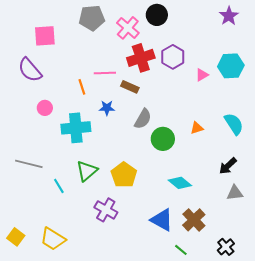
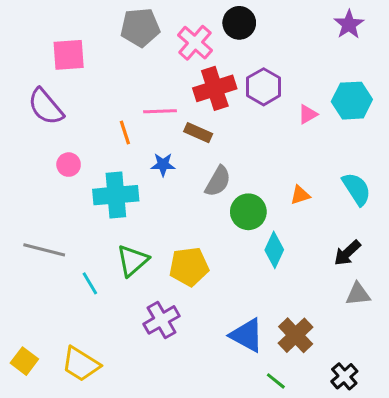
yellow pentagon: (124, 175) -> (189, 267), turned 30
cyan diamond: (180, 183) -> (274, 250), moved, turned 75
purple cross: (106, 210) -> (161, 320), turned 30

